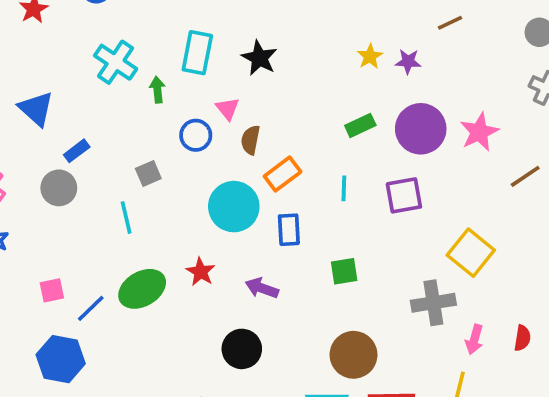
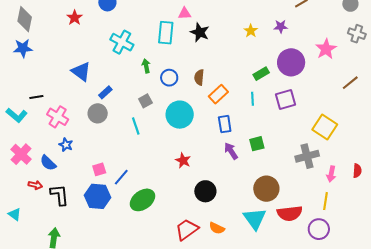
yellow star: (370, 56) -> (251, 31), moved
green arrow: (157, 90) -> (146, 66), moved
pink triangle: (227, 109) -> (185, 13), moved, turned -48
green rectangle: (360, 125) -> (261, 74), moved
pink star: (479, 132) -> (326, 49), moved
cyan circle: (234, 207) -> (180, 115), moved
red star: (201, 272) -> (183, 160), moved
purple arrow: (262, 288) -> (231, 151), moved, turned 42
green ellipse: (142, 289) -> (142, 200), moved
blue hexagon: (61, 359) -> (97, 196), moved

